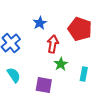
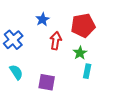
red pentagon: (80, 29) -> (83, 26), turned -30
green star: (61, 64) -> (80, 53), moved

